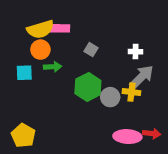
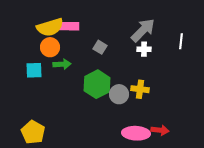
gray arrow: (142, 77) -> (143, 30), moved

